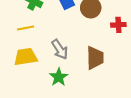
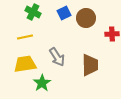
green star: (59, 77) -> (42, 83), moved

